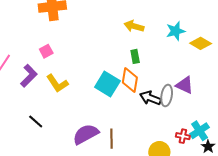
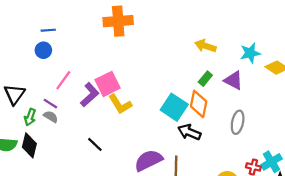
pink square: (46, 51) -> (108, 84), moved, size x1.6
green rectangle: (135, 56) -> (205, 79), turned 48
purple triangle: (185, 85) -> (233, 80), moved
black arrow: (150, 98) -> (189, 132), moved

